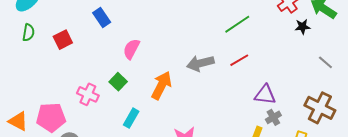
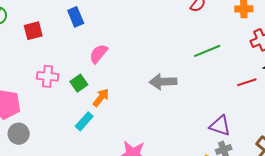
red line: (239, 60) -> (247, 82), moved
orange arrow: (161, 85) -> (101, 98), moved, size x0.7
pink cross: (88, 94) -> (48, 76), moved, turned -30

